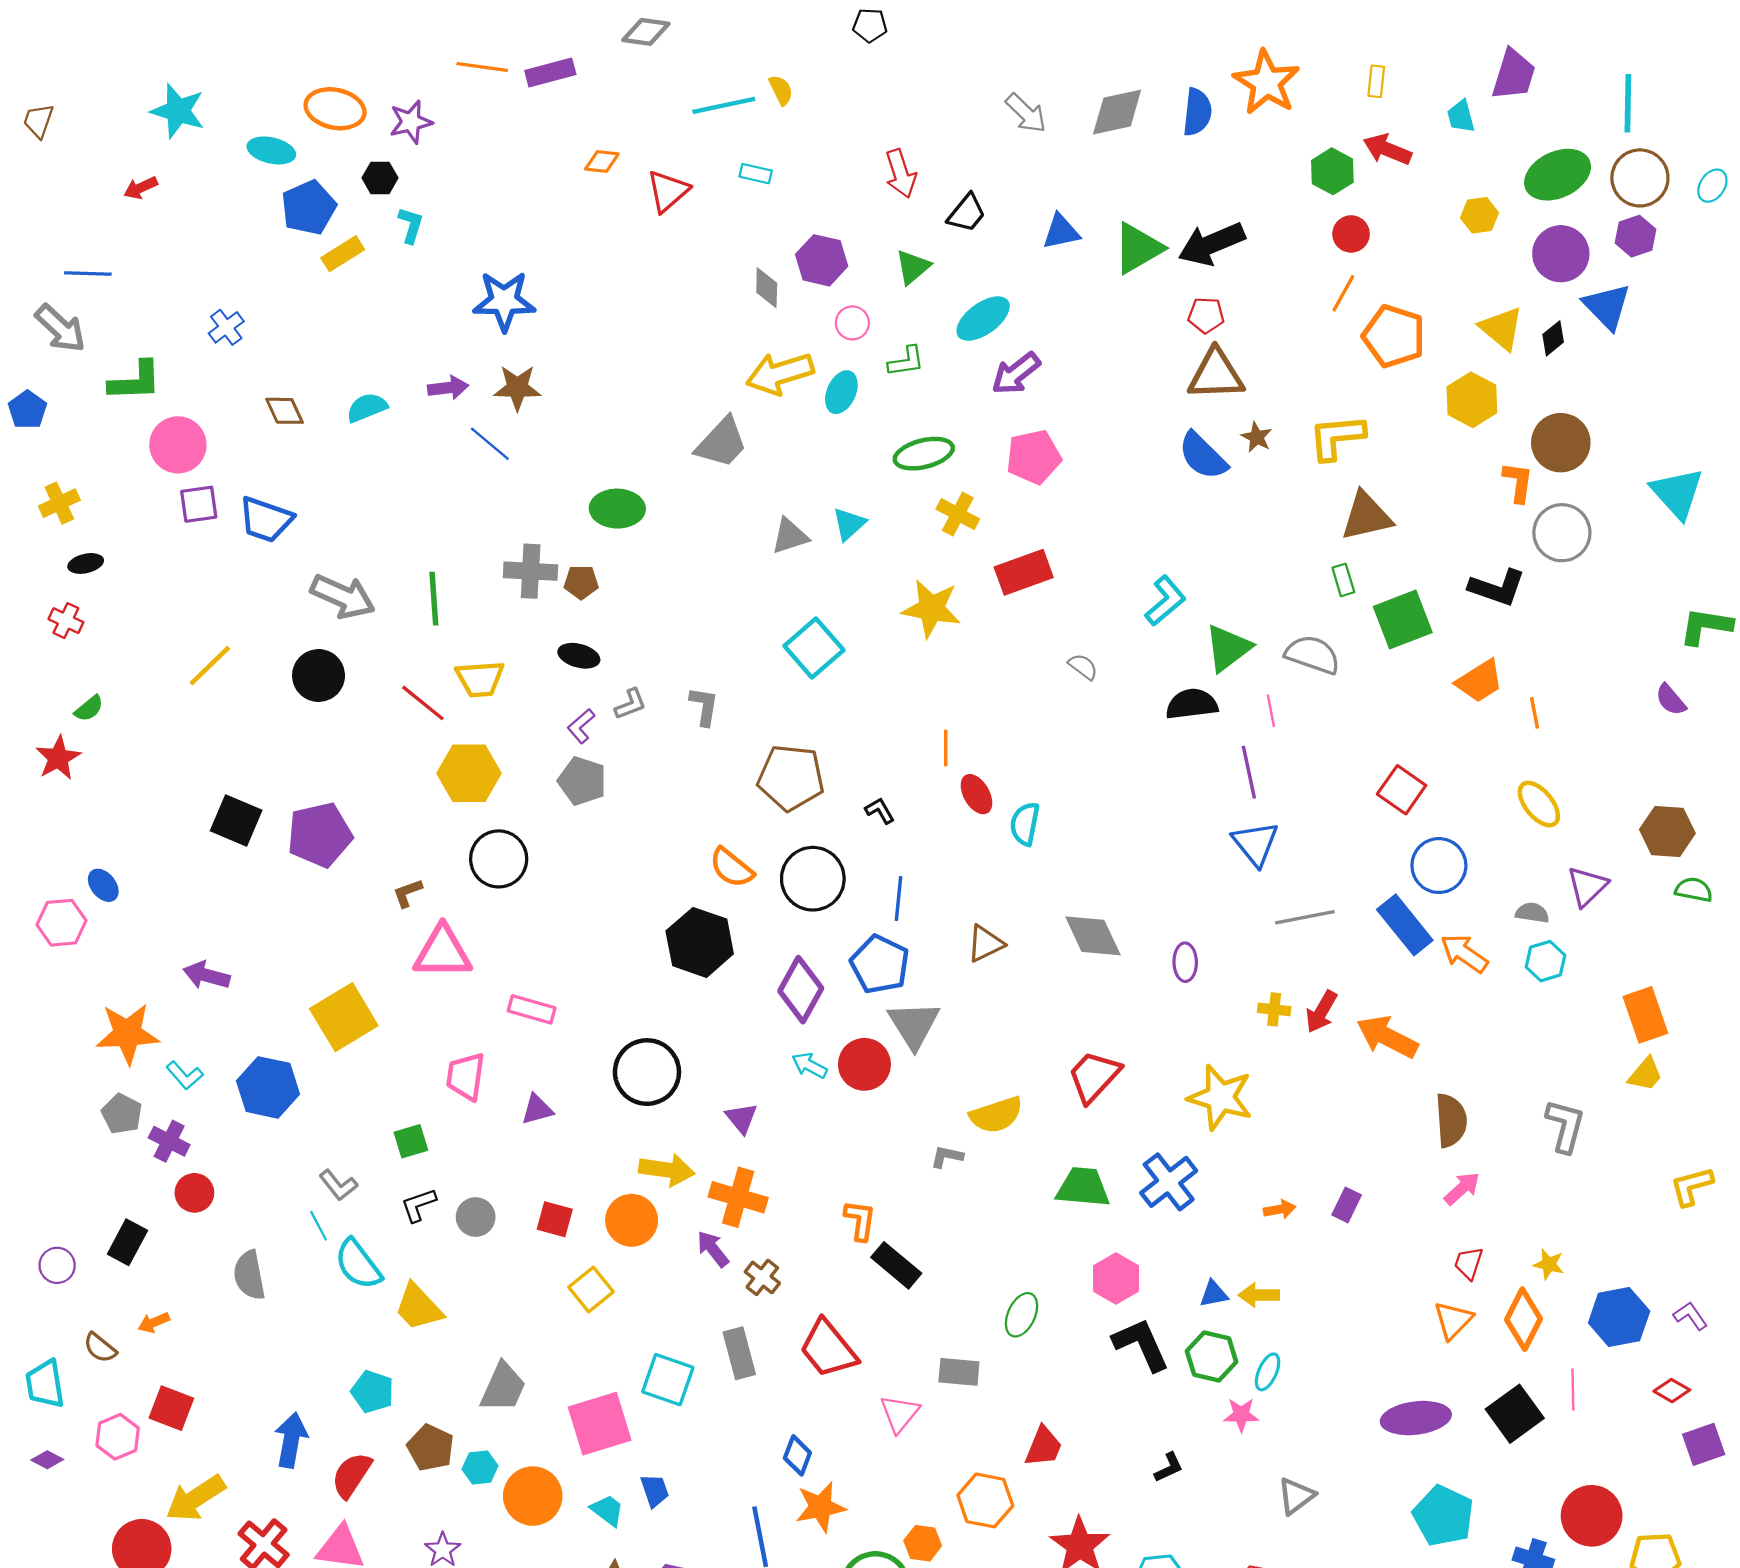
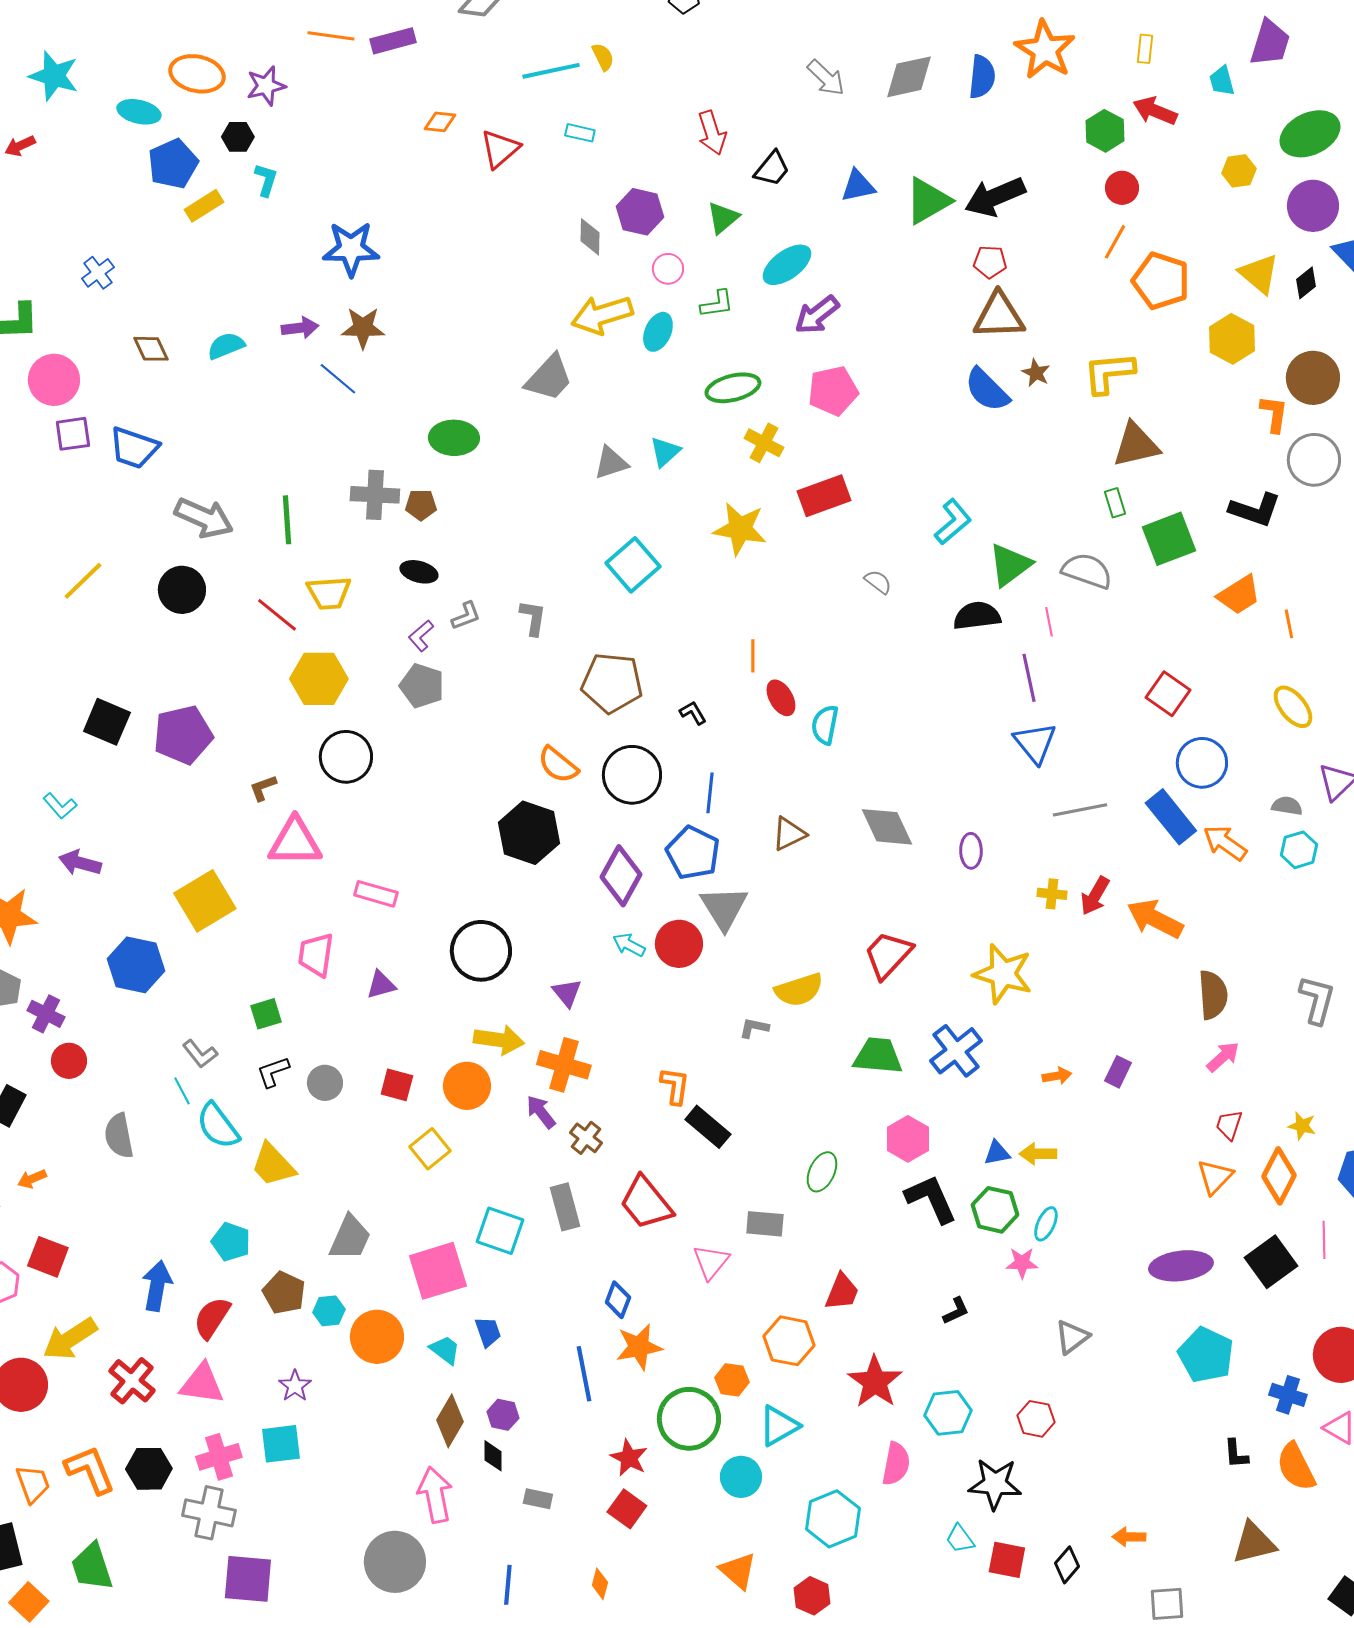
cyan L-shape: (185, 1075) -> (60, 806), moved

